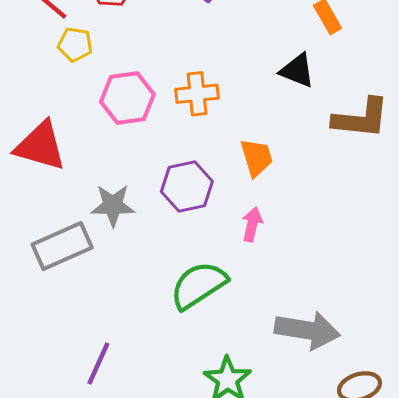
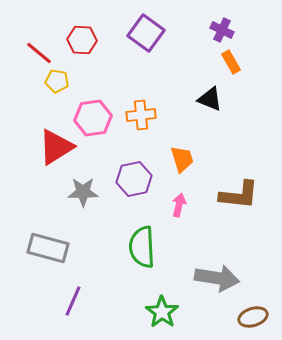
brown L-shape: (361, 118) -> (239, 195), moved
red triangle: (40, 146) -> (56, 147), moved, turned -48
gray rectangle: (62, 246) -> (48, 248), moved, turned 39
green semicircle: (198, 285) -> (142, 247), turned -60

